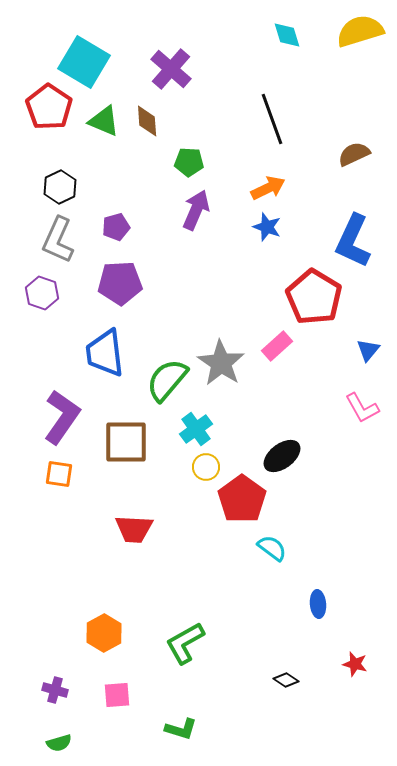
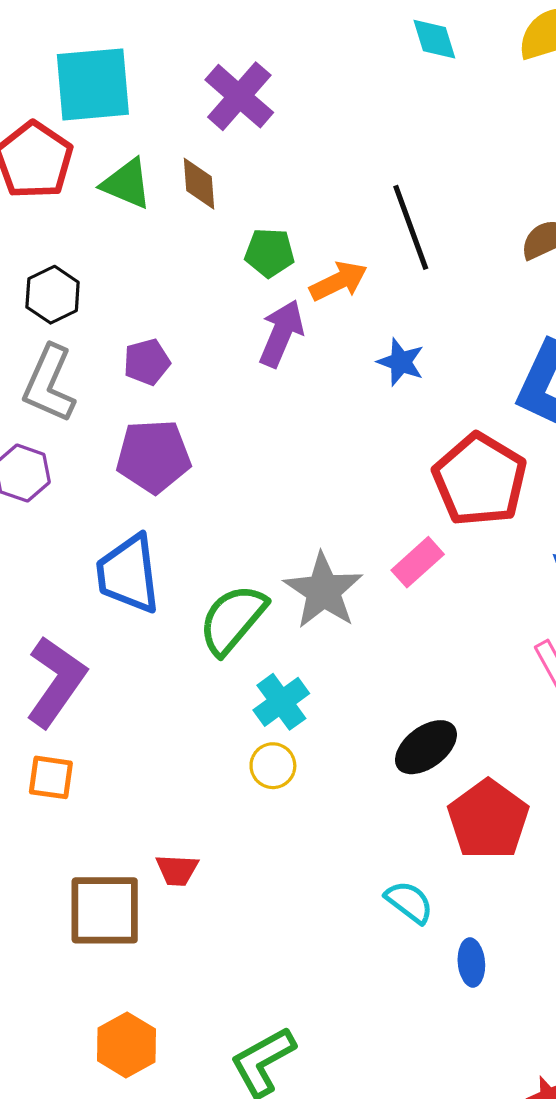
cyan square: (84, 62) -> (93, 84), turned -36
black line: (272, 119) -> (411, 227), moved
orange arrow: (268, 188) -> (339, 281), moved
brown square: (126, 442) -> (105, 910), moved
yellow circle: (206, 467) -> (273, 766), moved
red pentagon: (242, 499) -> (488, 820), moved
red trapezoid: (134, 529) -> (177, 870), size x0.7
blue ellipse: (318, 604) -> (471, 963), moved

